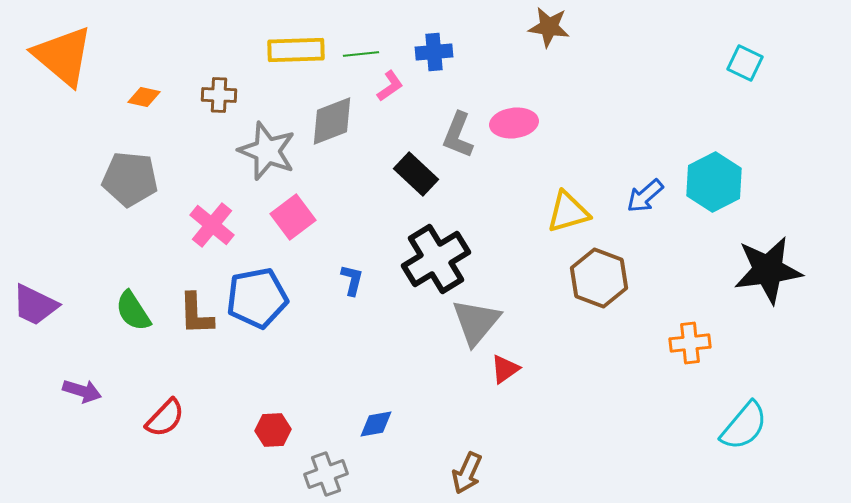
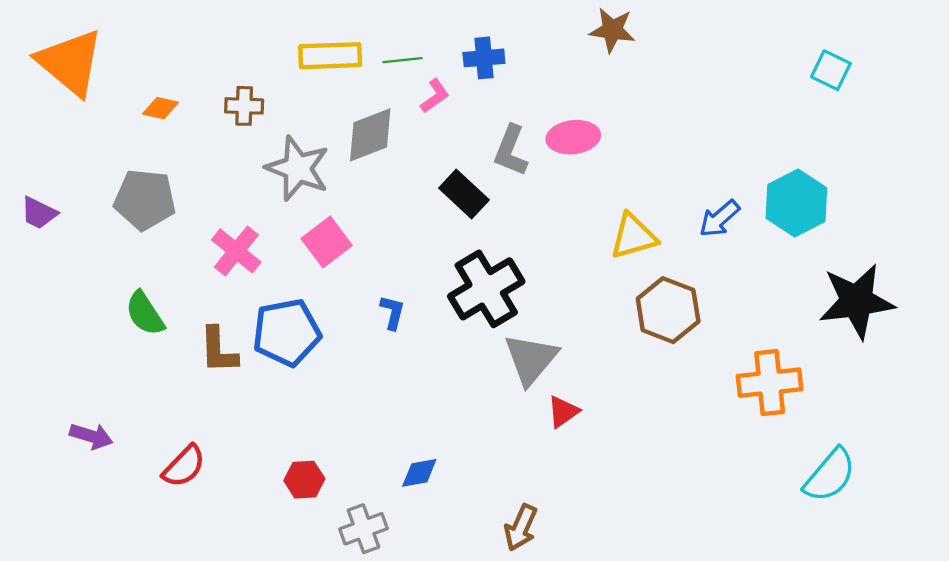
purple trapezoid: (35, 305) -> (39, 213), moved, size x0.7
green semicircle: (133, 311) -> (145, 313), moved
orange cross: (690, 343) -> (770, 383), size x1.4

